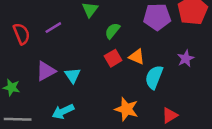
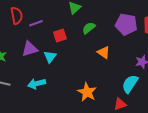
purple line: (53, 28) -> (36, 23), moved
red square: (113, 58) -> (60, 35), moved
cyan semicircle: (154, 77) -> (130, 84), moved

